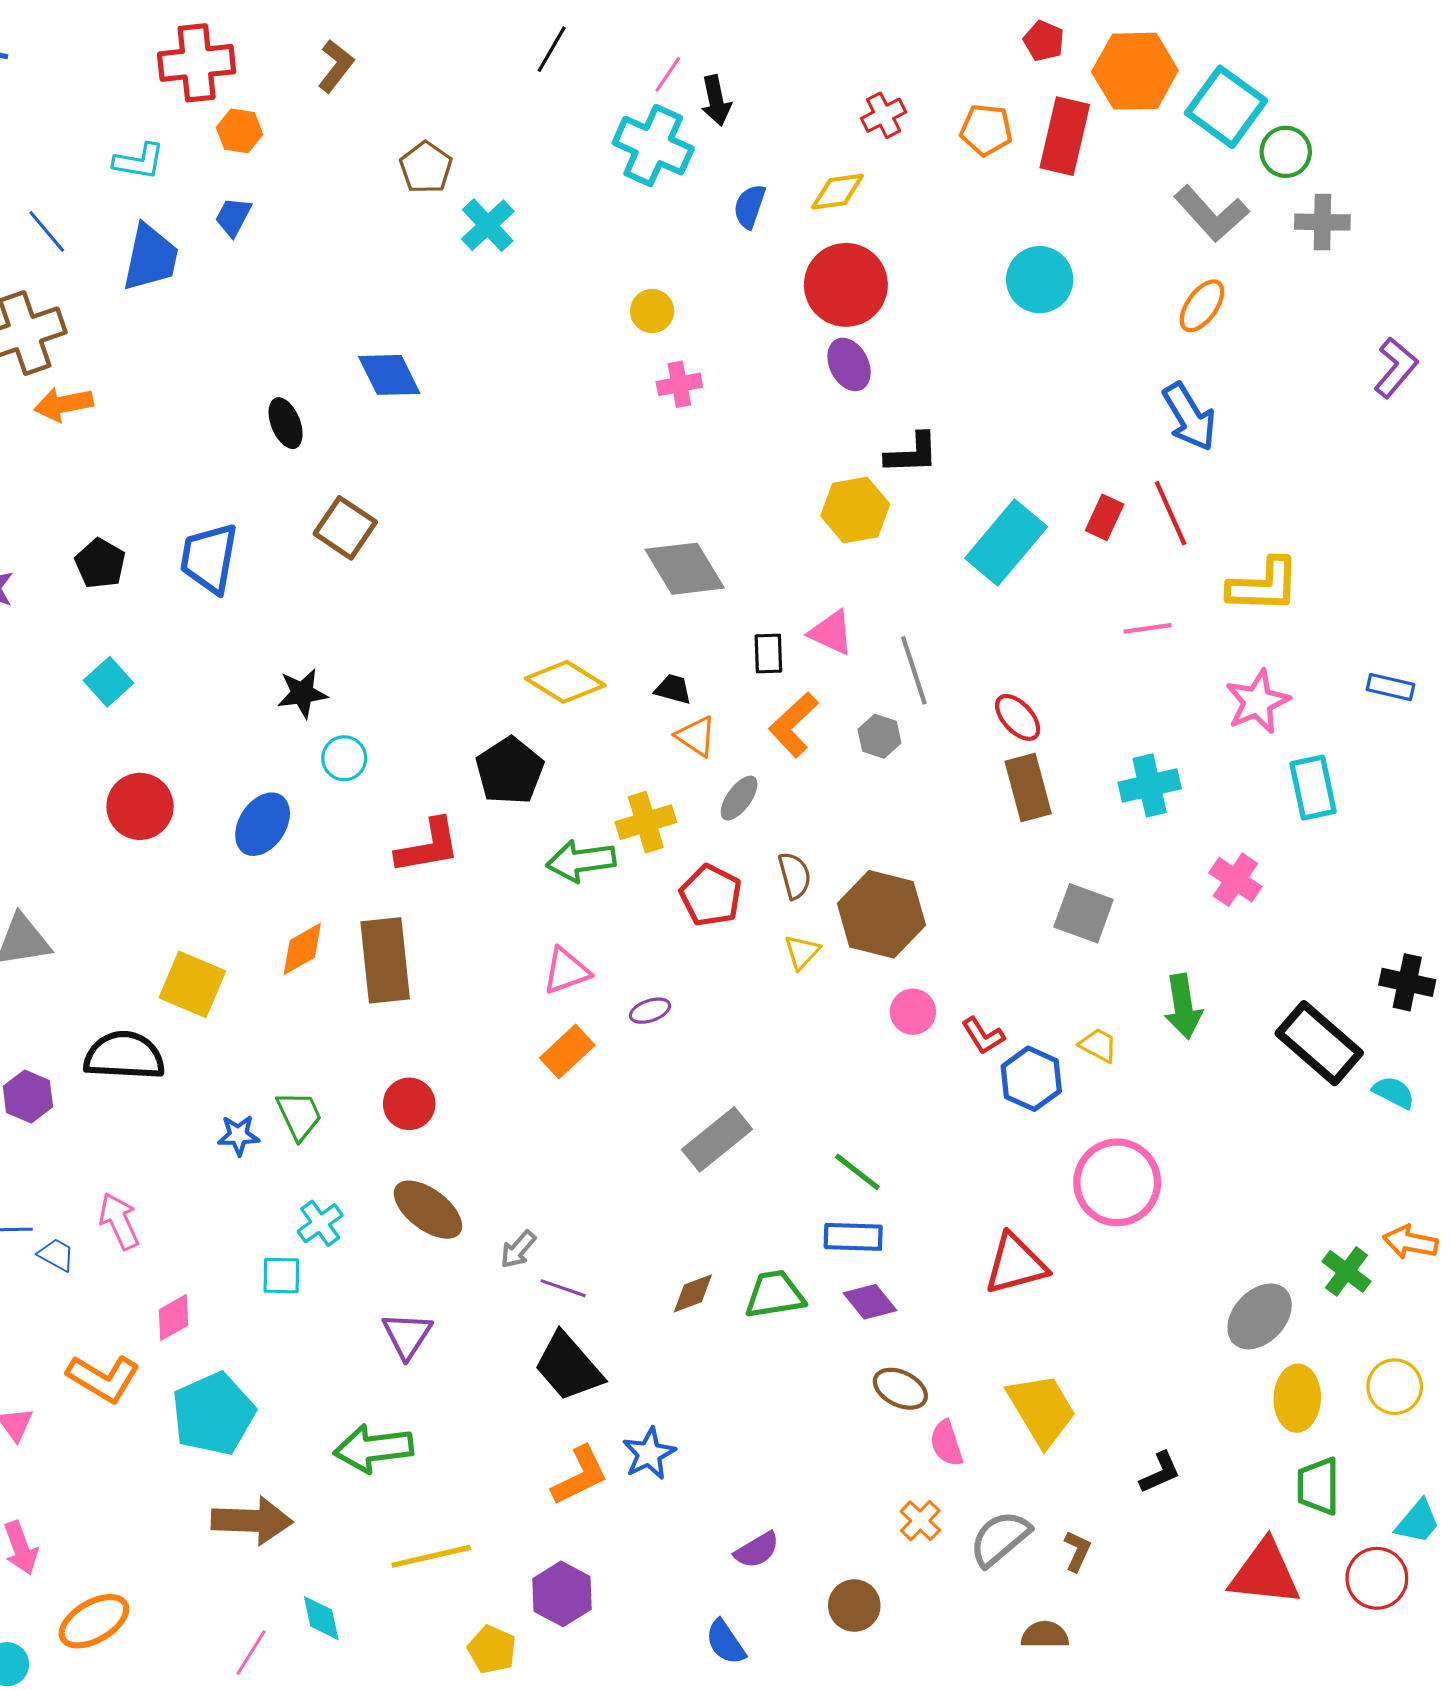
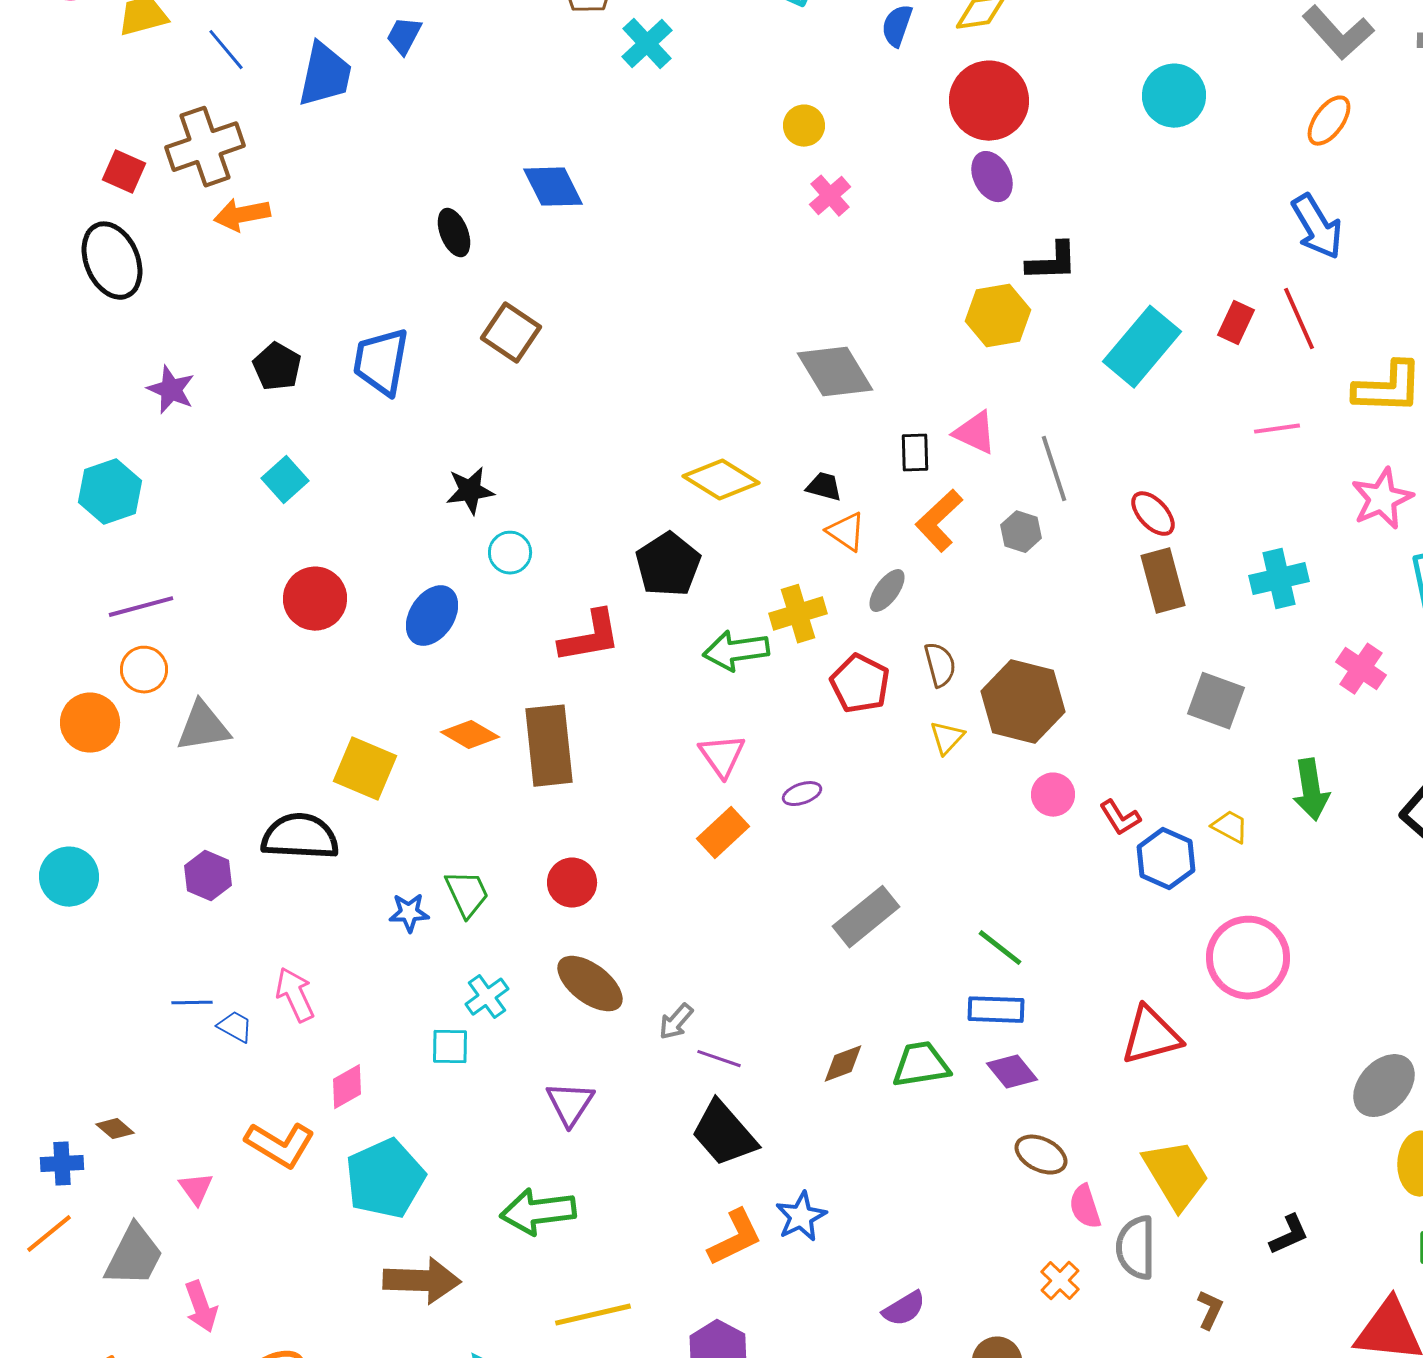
pink cross: (679, 384) -> (830, 196), turned -30
orange diamond: (302, 949) -> (470, 735), turned 60
pink triangle: (566, 971) -> (722, 756), turned -45
gray semicircle: (1000, 1538) -> (1136, 1248), moved, turned -50

